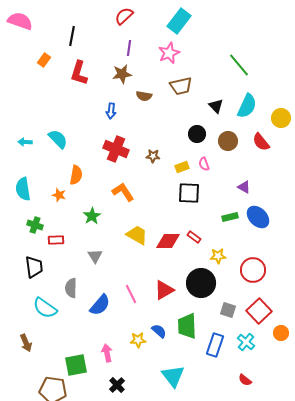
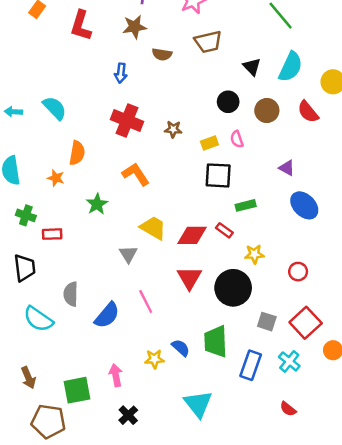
green rectangle: (230, 217) -> (246, 205), moved
gray triangle: (95, 256) -> (128, 254), moved
red circle: (253, 270) -> (298, 272), size x0.6
red triangle: (164, 290) -> (189, 278), moved, turned -30
brown arrow: (26, 343) -> (28, 378), moved

